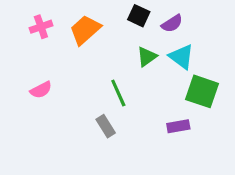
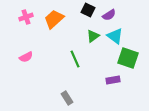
gray rectangle: (106, 126) -> (67, 98), moved

